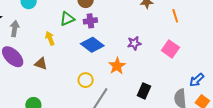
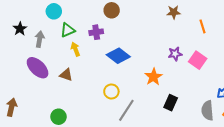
green triangle: (67, 19) -> (68, 30), moved
purple cross: (90, 21) -> (96, 32), moved
purple star: (134, 43) -> (175, 54), moved
orange star: (117, 66) -> (154, 77), moved

